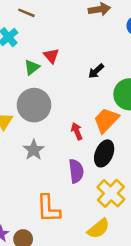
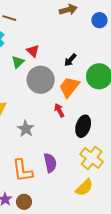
gray circle: (34, 105) -> (41, 80), moved
orange trapezoid: (106, 120) -> (69, 87), moved
purple semicircle: (76, 171) -> (50, 163), moved
orange L-shape: (48, 209) -> (22, 171), moved

